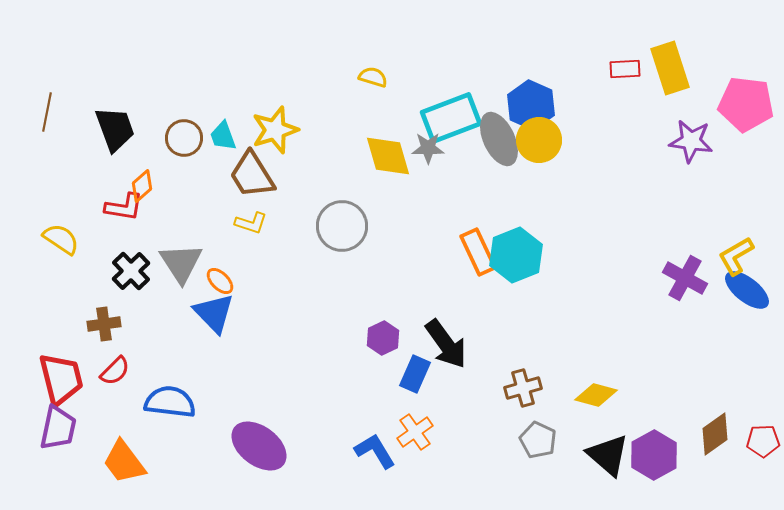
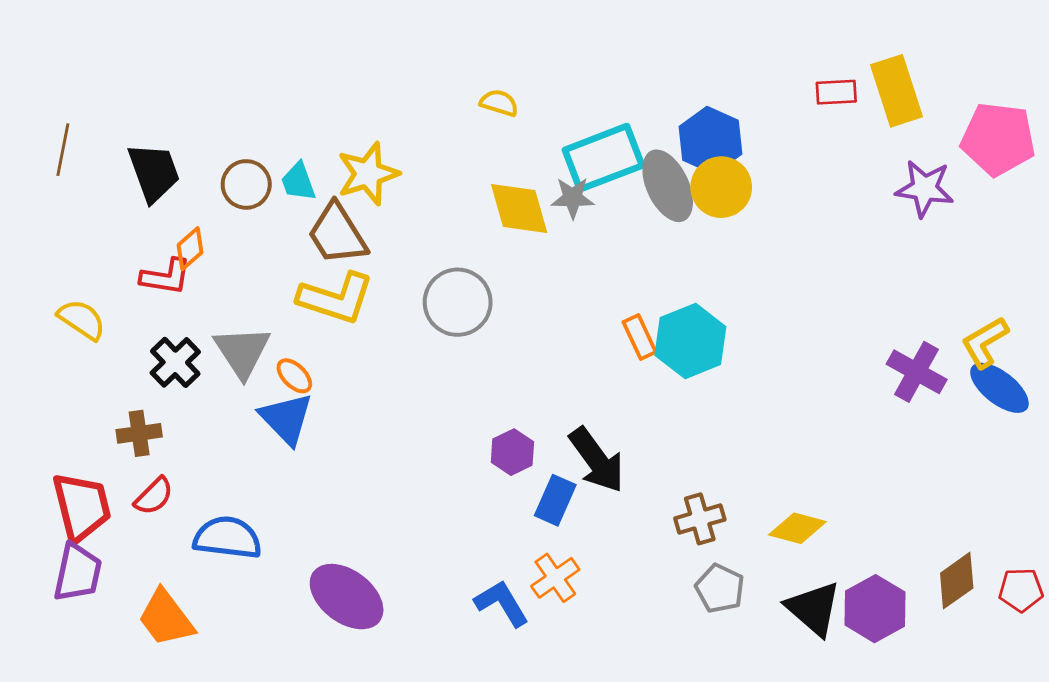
yellow L-shape: (251, 223) -> (336, 298), size x1.8
orange rectangle: (478, 252) -> (640, 337), size x0.7

